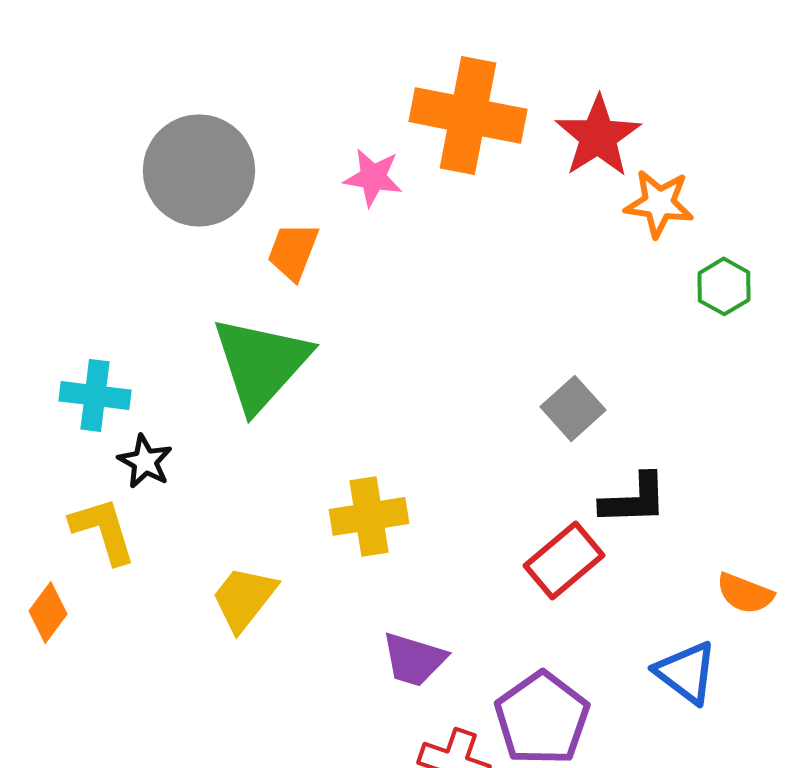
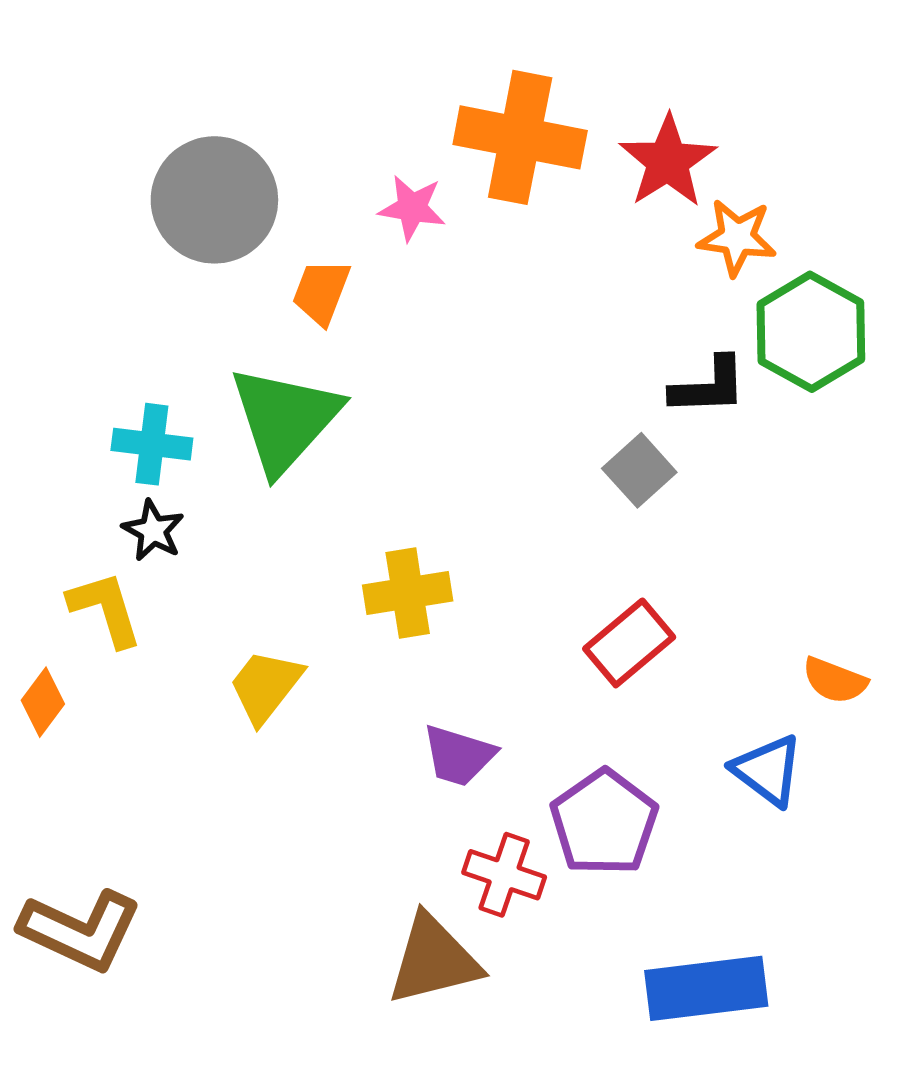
green hexagon: (724, 286) -> (811, 332), size x1.8
cyan cross: (95, 395) -> (152, 444), moved
black L-shape: (634, 499) -> (709, 386), moved

